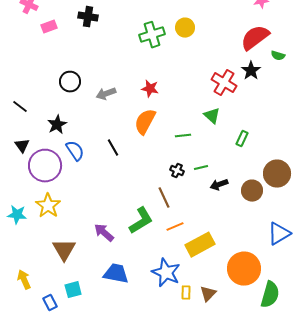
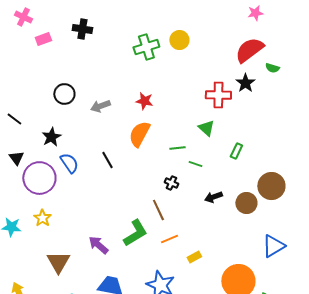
red cross: (224, 83) -> (218, 95), turned -30
green line: (201, 168) -> (195, 164), moved, turned 32
yellow star: (48, 206) -> (42, 218), size x0.7
yellow rectangle: (200, 245) -> (194, 257), size x0.5

